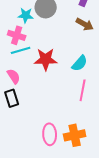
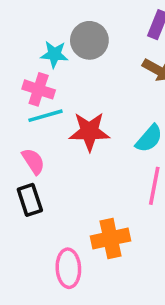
pink ellipse: (50, 134) -> (68, 268), moved
orange cross: (75, 135) -> (110, 238), moved

